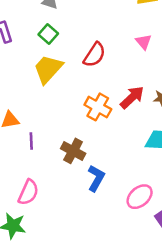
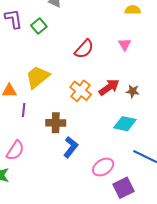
green square: (48, 34) -> (39, 26), moved
yellow trapezoid: (48, 69) -> (38, 77), moved
brown cross: (73, 151) -> (56, 123), turned -36

